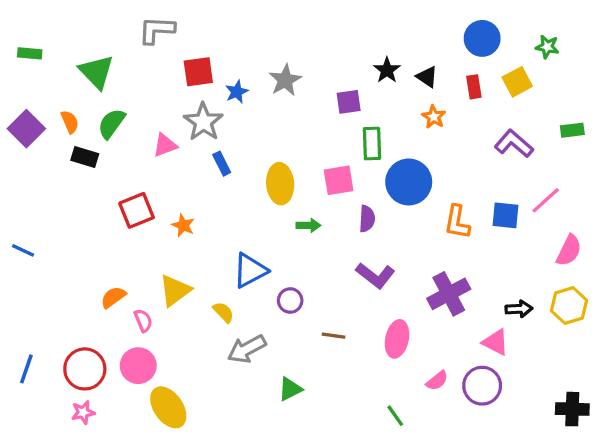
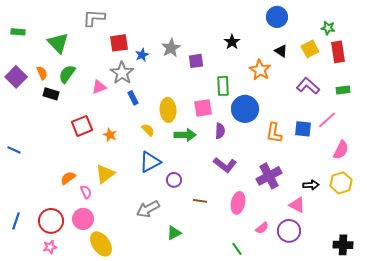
blue circle: (482, 38) -> (277, 17), moved
black triangle: (427, 77) -> (281, 51), moved
red rectangle: (474, 87) -> (338, 52), moved, size x1.5
purple square: (349, 102) -> (196, 61), moved
orange star: (434, 117) -> (260, 70), size x1.5
green rectangle: (572, 130) -> (343, 90), moved
green arrow: (309, 225) -> (185, 135), size x1.5
yellow semicircle: (223, 312) -> (148, 130), moved

